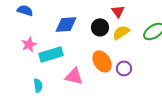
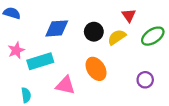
red triangle: (118, 11) -> (129, 15), moved
purple circle: (124, 68) -> (145, 80), moved

